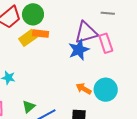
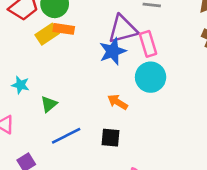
cyan circle: (106, 90) -> (151, 77), moved
green triangle: (29, 107) -> (49, 104), moved

